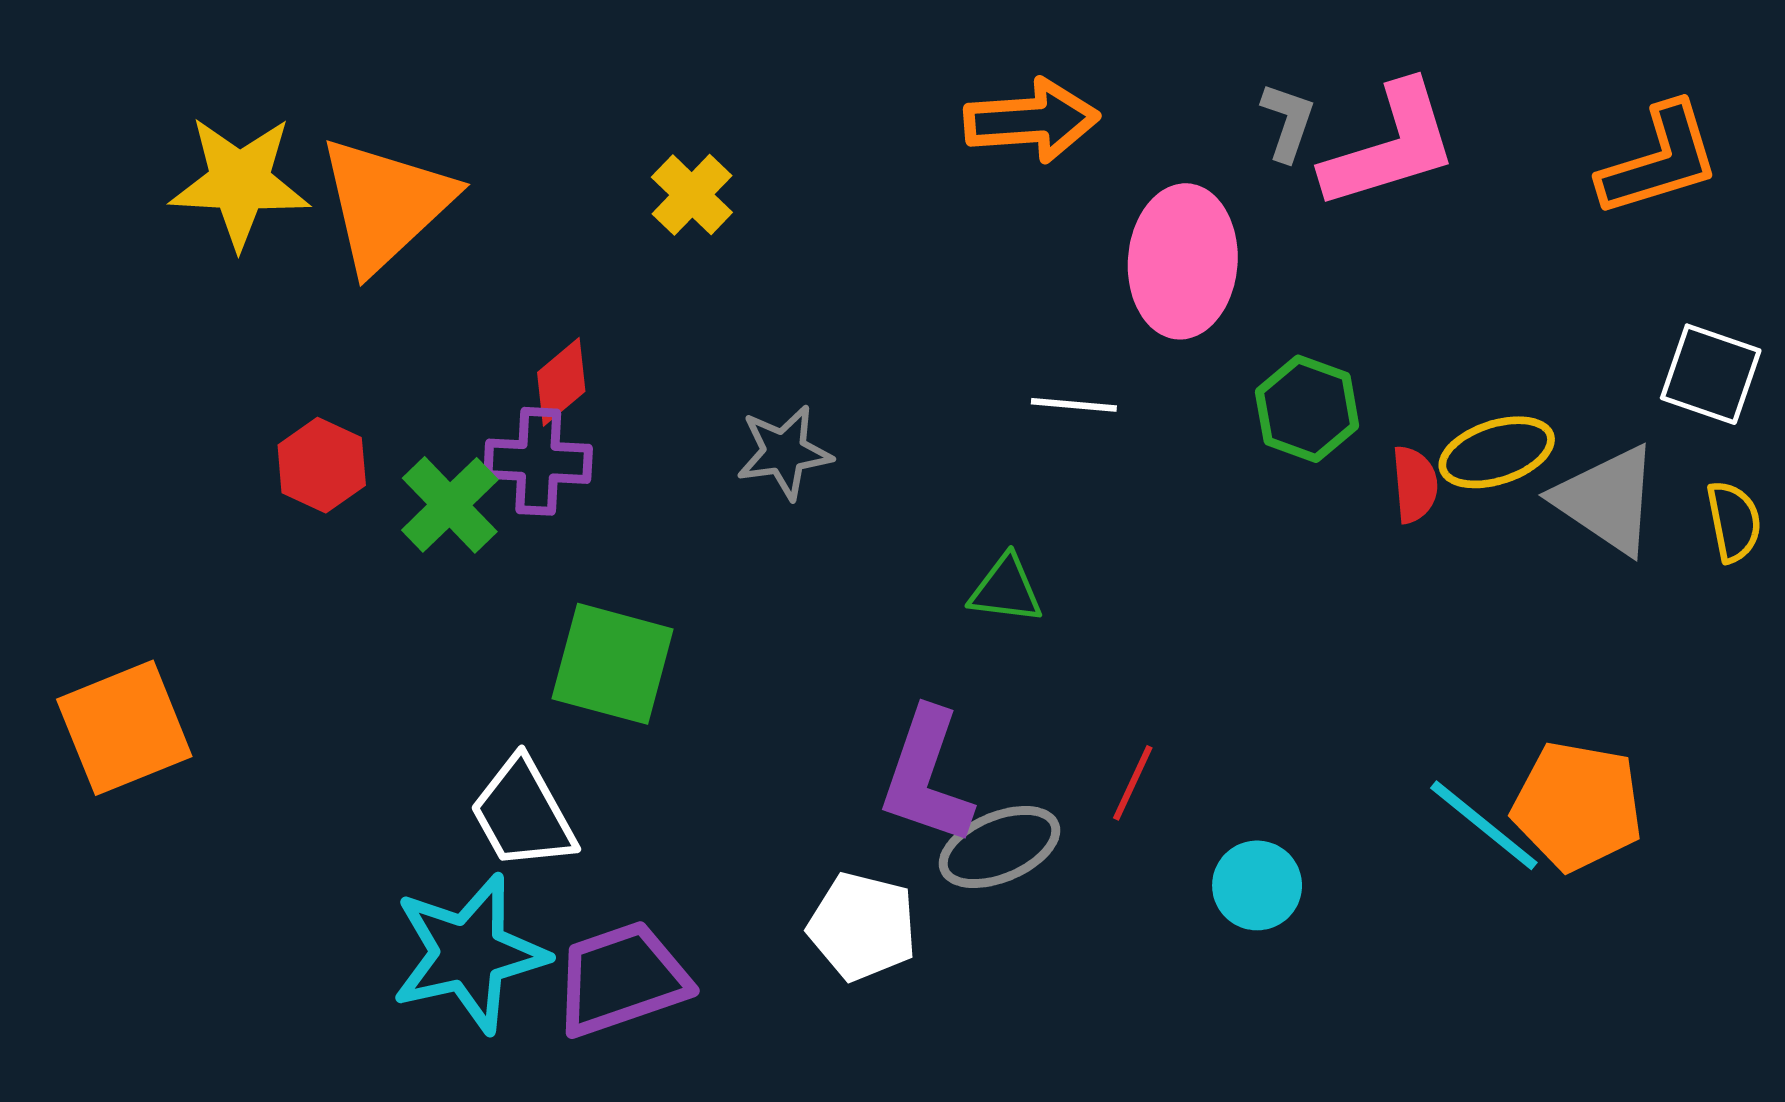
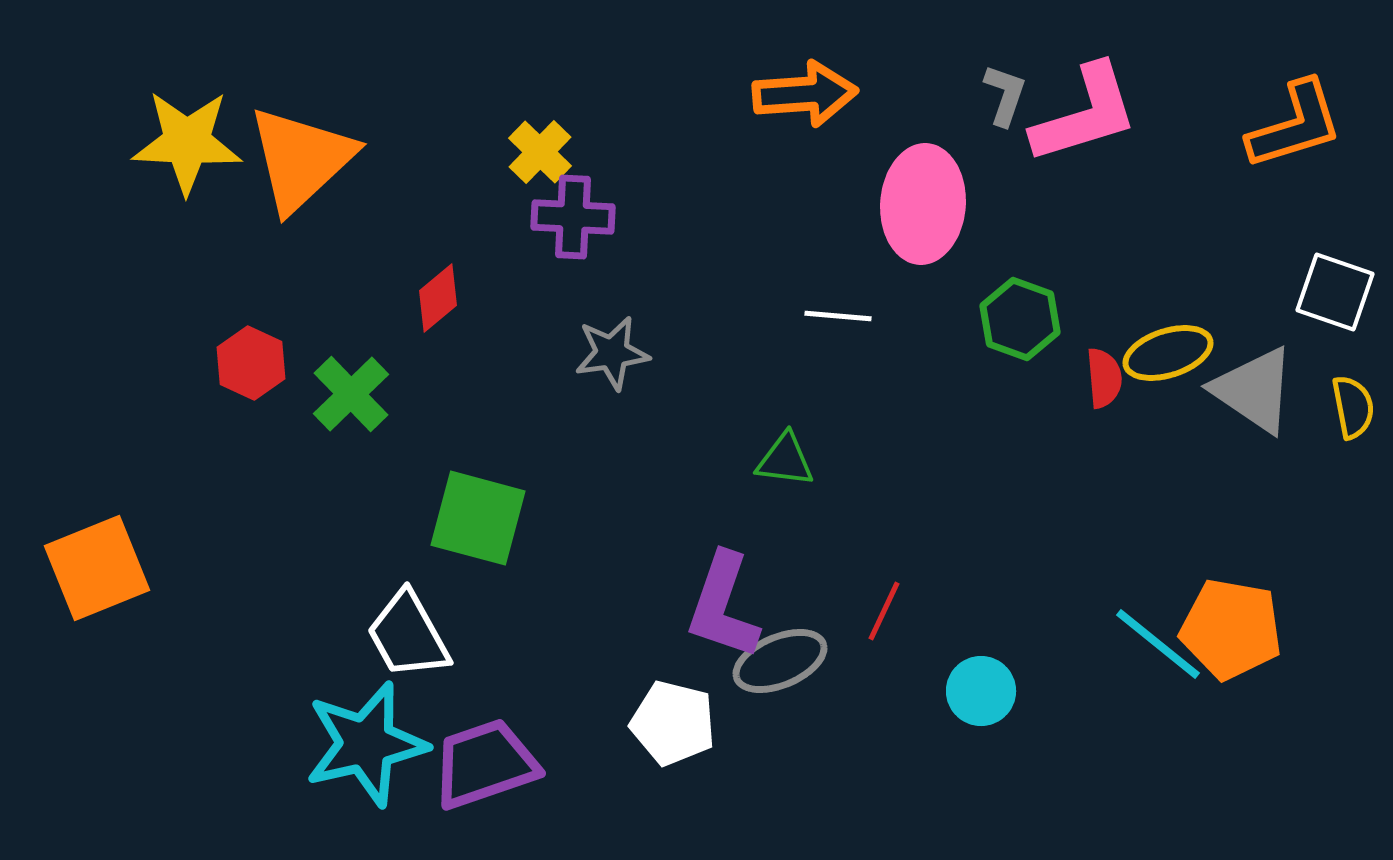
purple cross: (538, 461) -> (573, 217), moved

